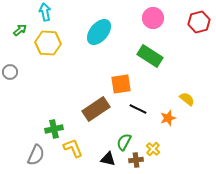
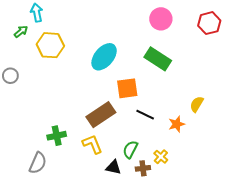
cyan arrow: (45, 12) -> (37, 13), moved
cyan ellipse: (99, 32) -> (104, 57), moved
yellow semicircle: (187, 99) -> (197, 104), turned -98
yellow L-shape: (73, 148) -> (92, 144), moved

